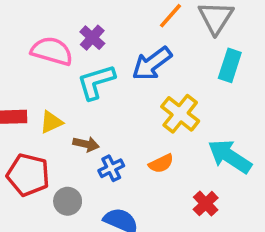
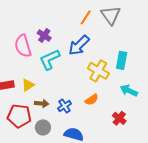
pink semicircle: (52, 51) -> (23, 46), turned -115
cyan rectangle: (230, 65) -> (122, 60), moved
brown arrow: (86, 144) -> (42, 103), moved
cyan arrow: (230, 156) -> (129, 91), size x0.7

